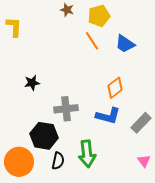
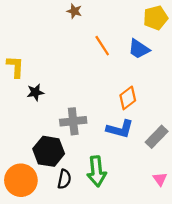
yellow pentagon: (99, 16) -> (156, 18), moved
yellow L-shape: (14, 27) -> (15, 67), moved

